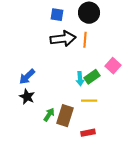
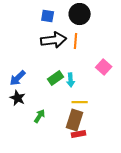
green rectangle: (92, 77) -> (56, 78), moved
brown rectangle: (65, 116) -> (75, 120), moved

